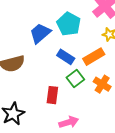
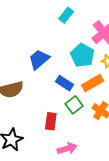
cyan pentagon: (69, 24) -> (82, 55), moved

